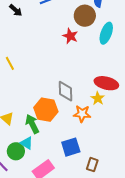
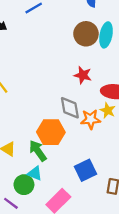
brown circle: (85, 16) -> (86, 34), moved
red star: (70, 36) -> (83, 75), moved
orange star: (82, 114) -> (91, 119), moved

